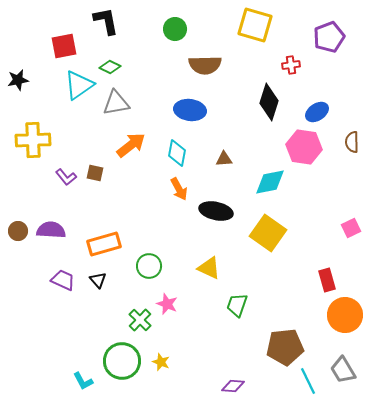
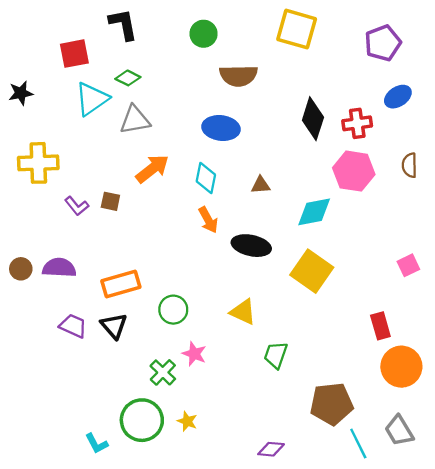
red cross: (291, 65) -> (357, 123), moved, size x1.4
blue ellipse: (317, 112) -> (398, 97), moved
black triangle: (98, 280) -> (114, 326), size x1.4

